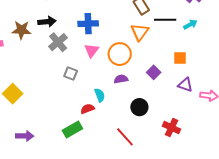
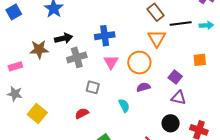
cyan arrow: (190, 24) -> (206, 25), turned 32
gray cross: (58, 42) -> (77, 57), turned 30
purple triangle: (185, 85) -> (179, 98), moved
black circle: (139, 107) -> (171, 123), moved
red semicircle: (87, 109) -> (82, 113), moved

